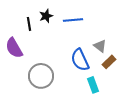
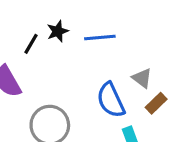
black line: (29, 24) -> (31, 44), turned 40

